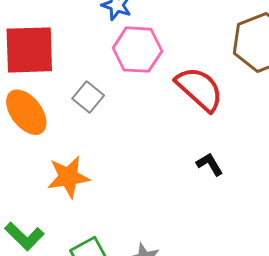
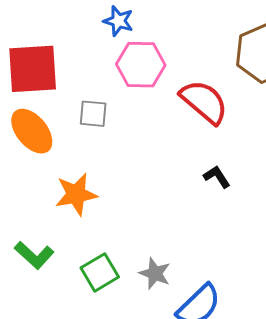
gray square: (88, 97) -> (93, 114), turned -32

